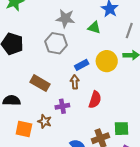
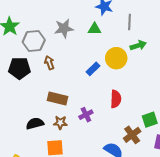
gray hexagon: (56, 43) -> (34, 41), moved
brown arrow: (75, 82) -> (49, 63), moved
brown star: (45, 121) -> (60, 123), moved

